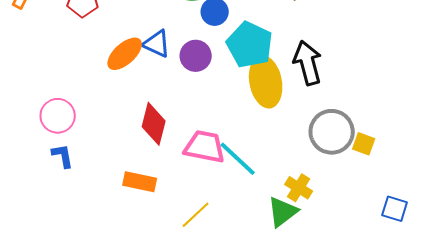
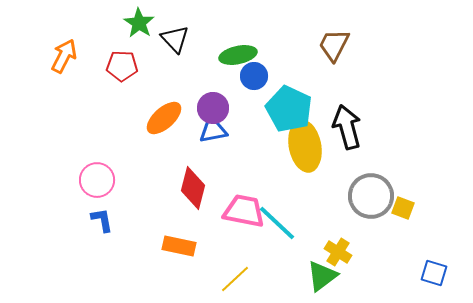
blue triangle: (157, 44) -> (213, 130), moved, turned -36
purple circle: (196, 56) -> (213, 108), moved

